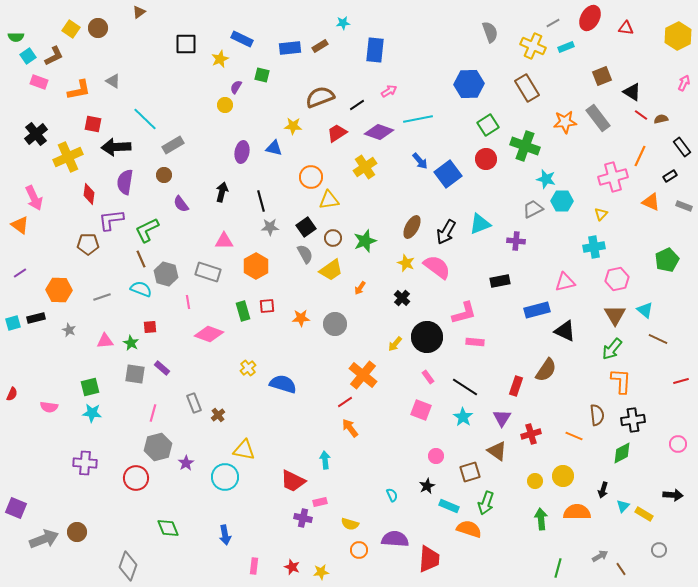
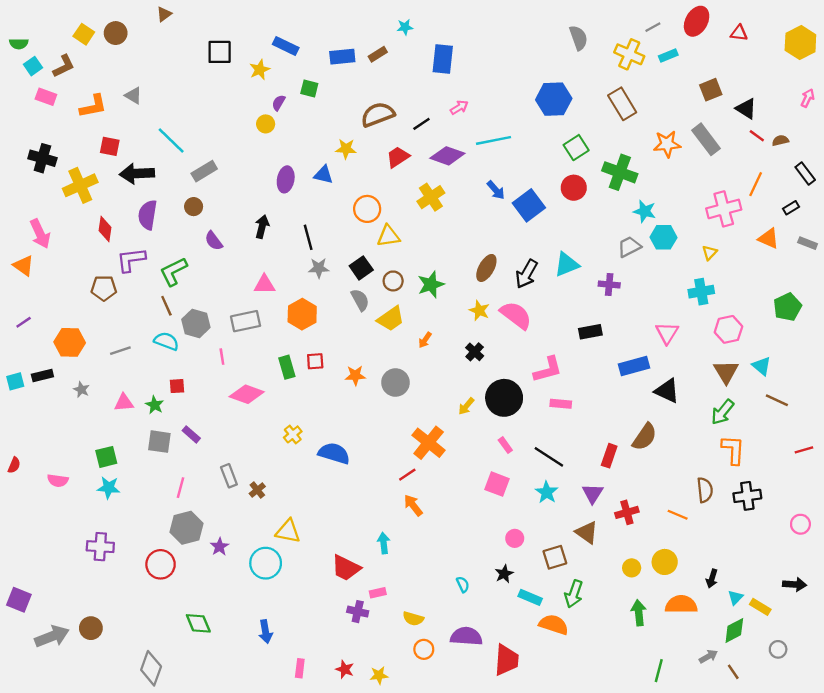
black cross: (36, 134) -> (42, 158), turned -35
gray rectangle: (208, 272) -> (246, 321), turned -30
pink triangle: (565, 282) -> (667, 333), turned -45
green diamond: (622, 453) -> (734, 630), moved

